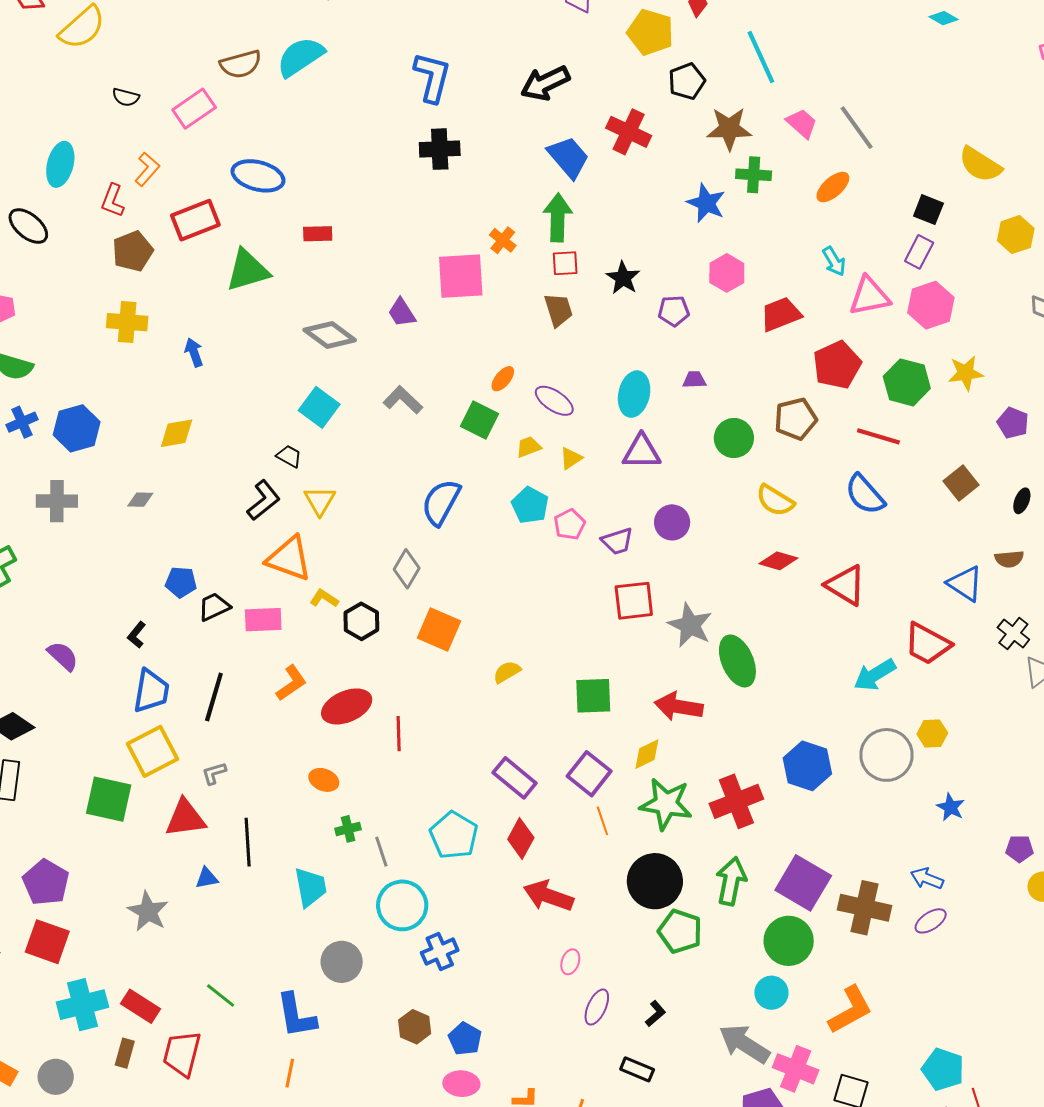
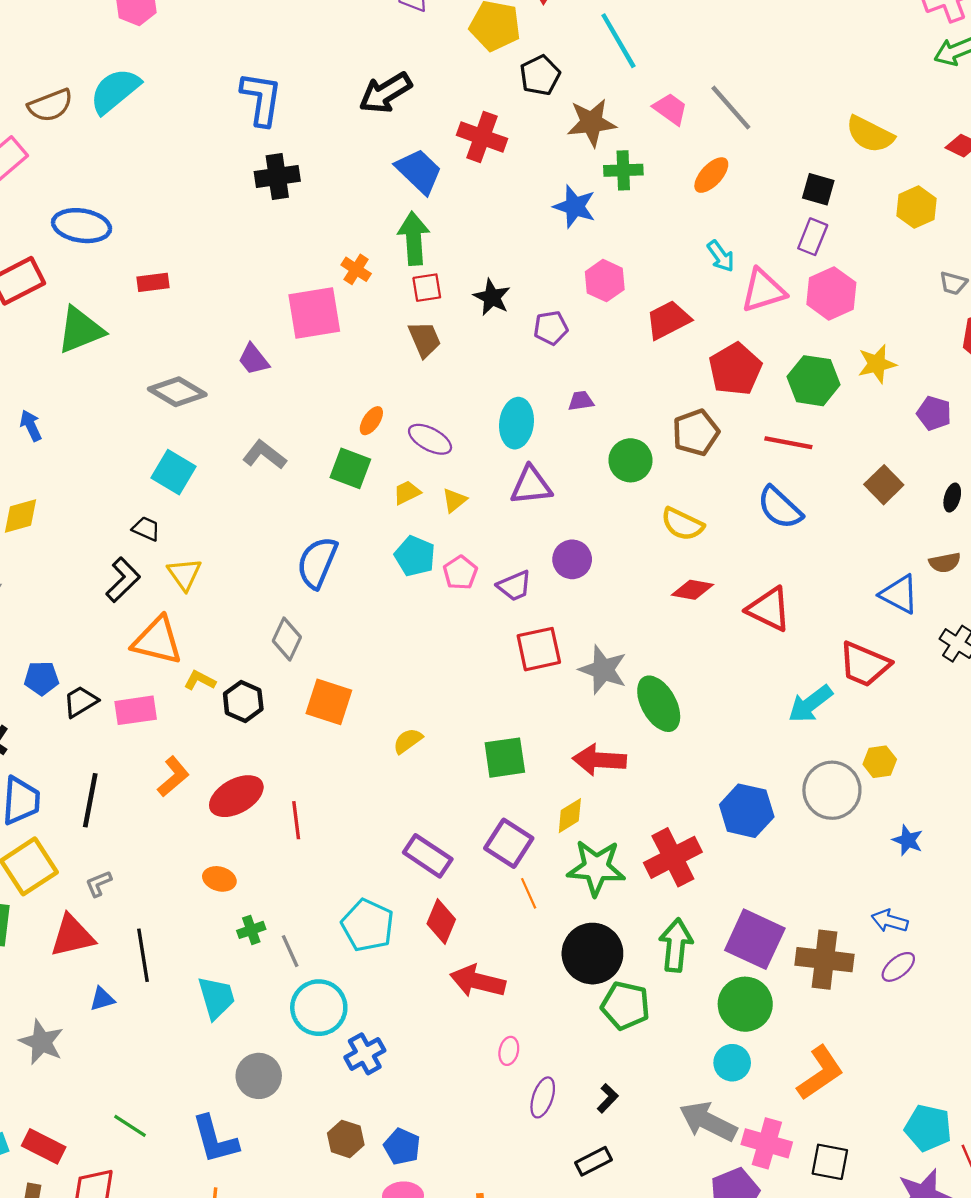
black rectangle: (637, 1069) -> (594, 1161), turned -44

